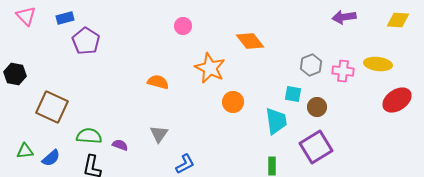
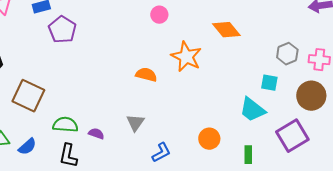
orange semicircle: (158, 82) -> (146, 75), moved
orange circle: (233, 102) -> (209, 139), moved
brown circle: (317, 107) -> (311, 96), moved, size x1.5
cyan trapezoid: (276, 121) -> (252, 110), turned 136

